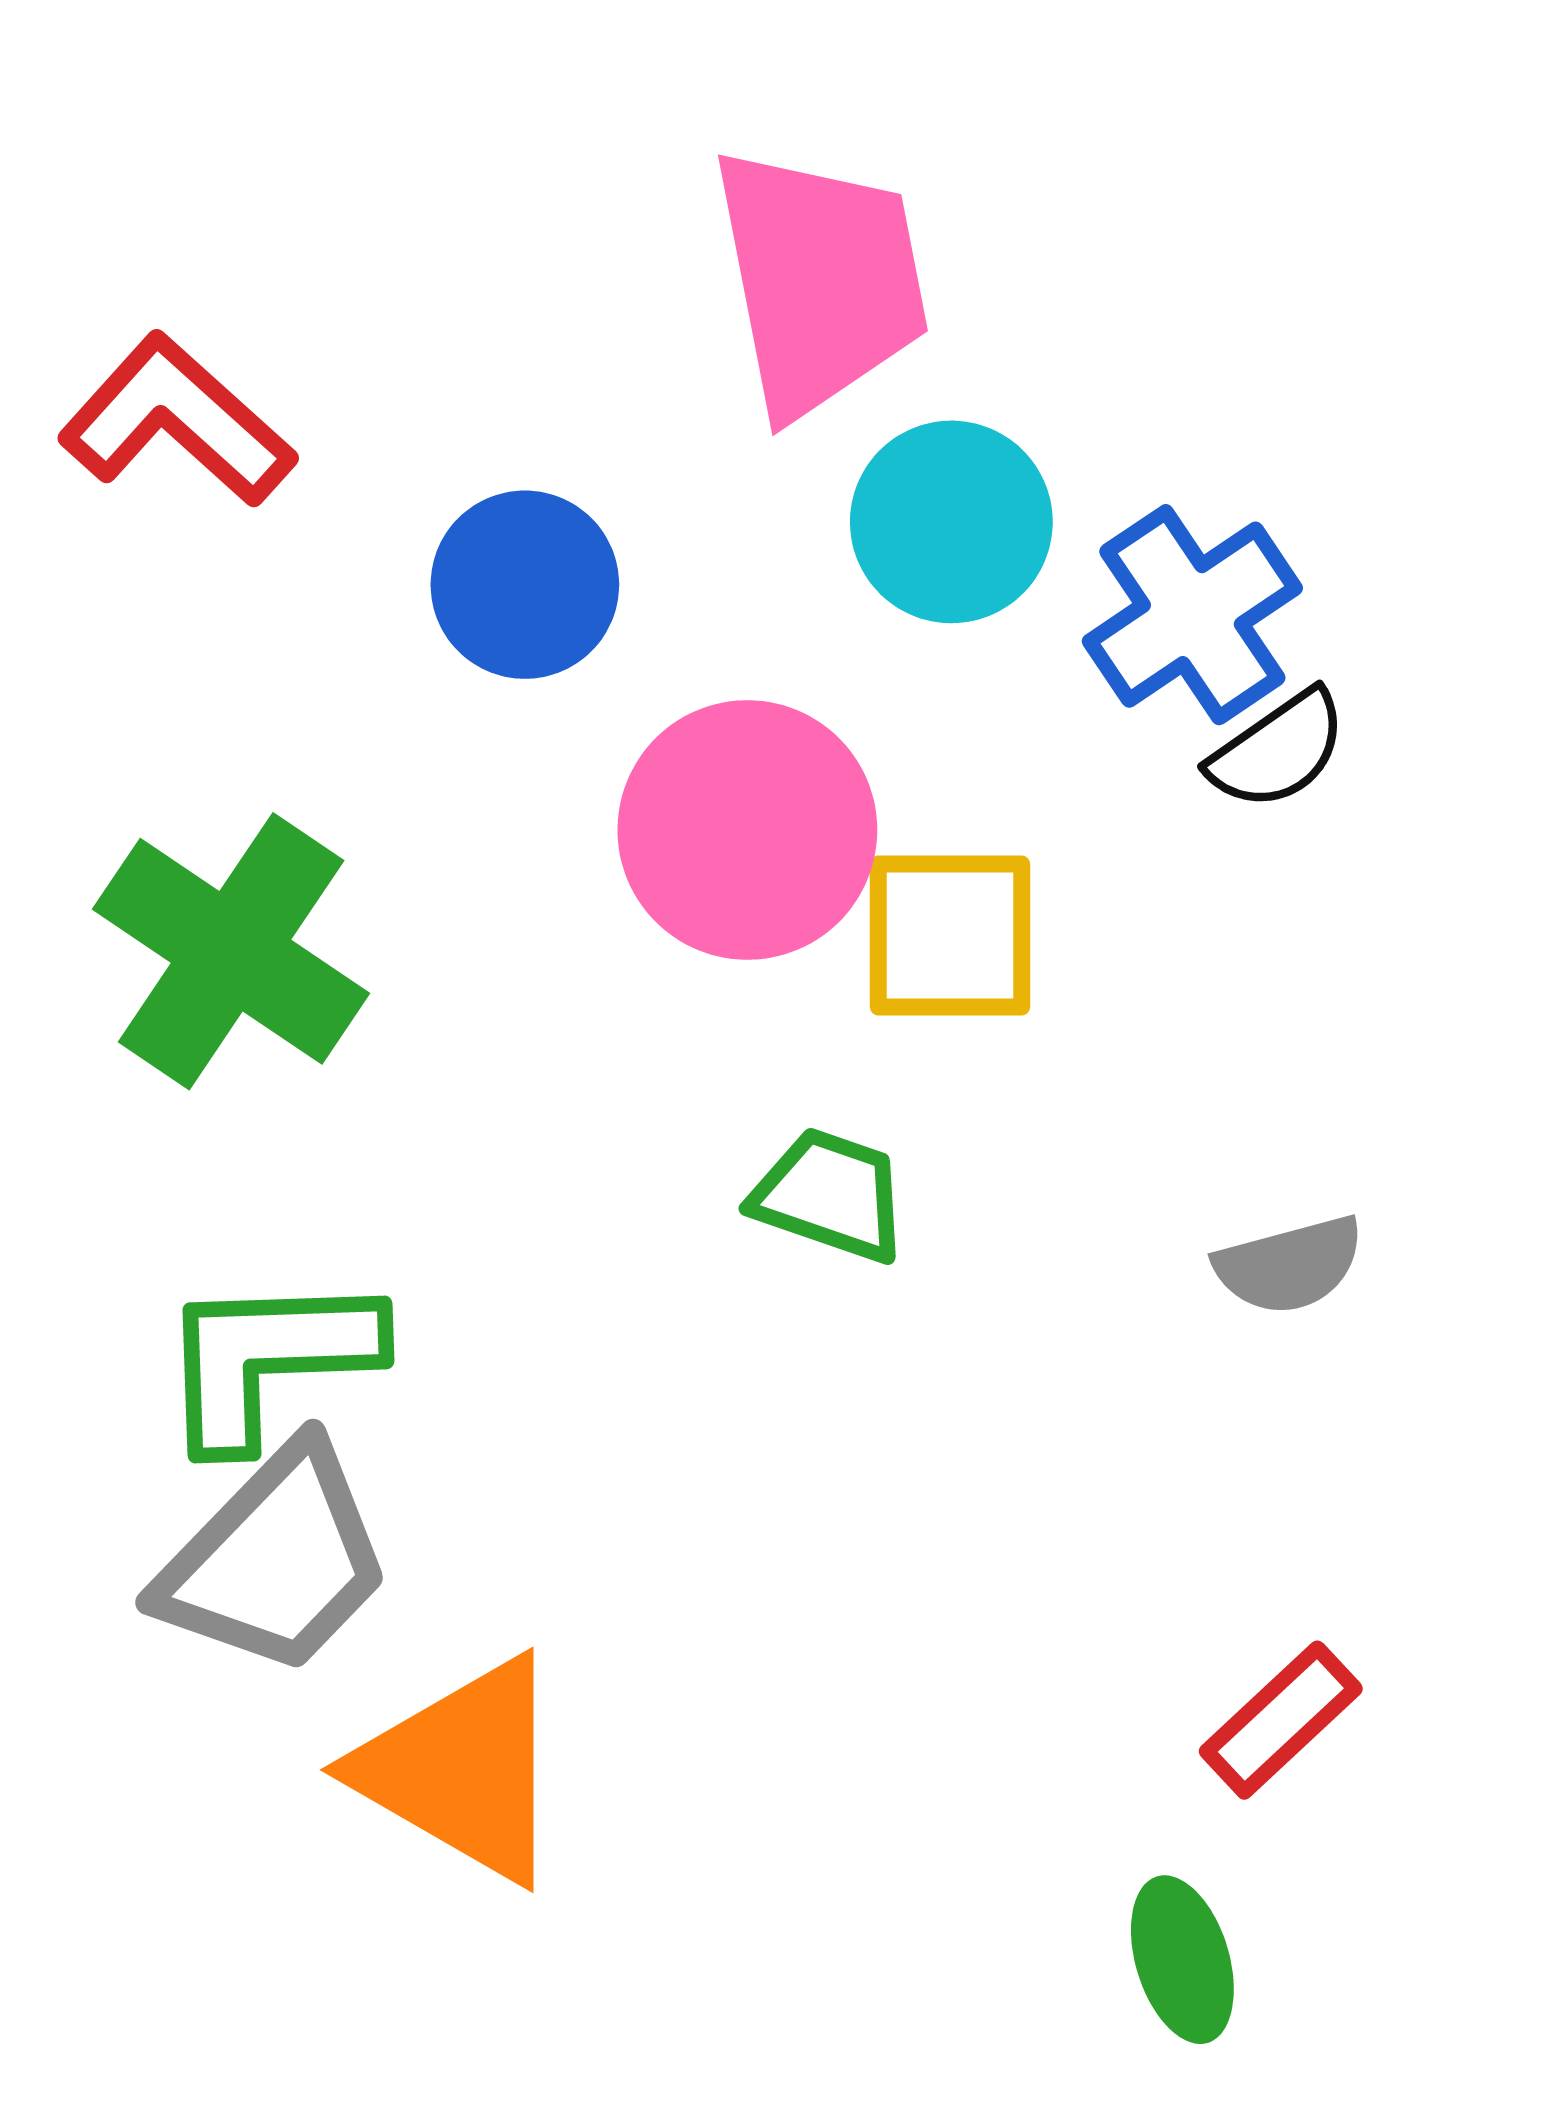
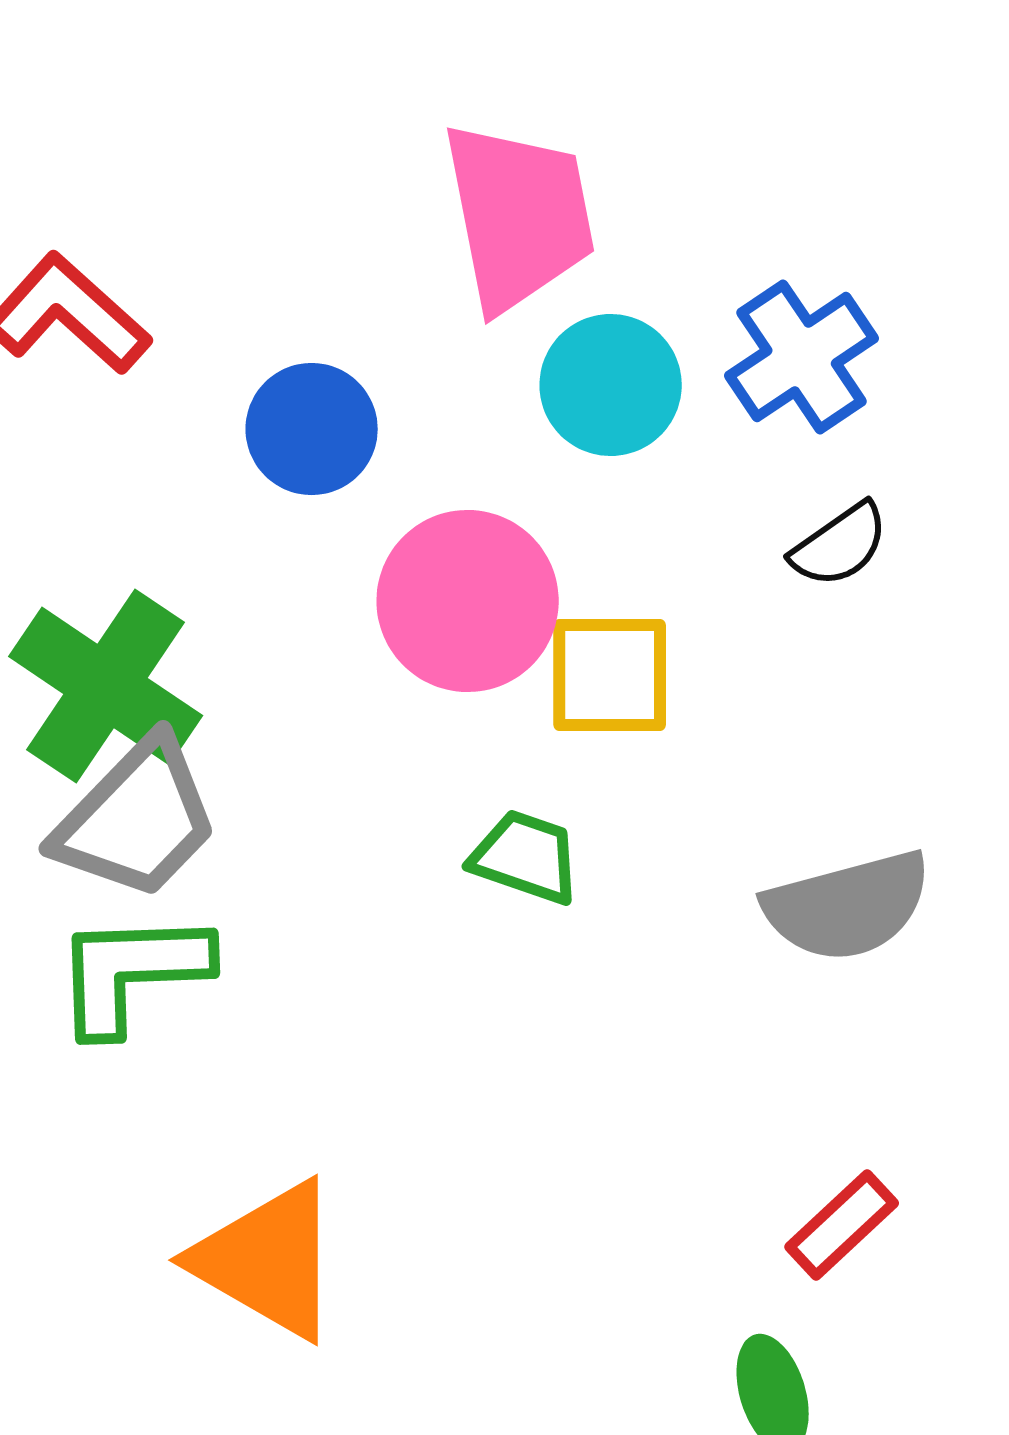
blue cross: (1192, 615) -> (802, 357), moved
gray semicircle: (1289, 1265) -> (848, 906), size x1.6
gray trapezoid: (275, 1560) -> (137, 819), moved

